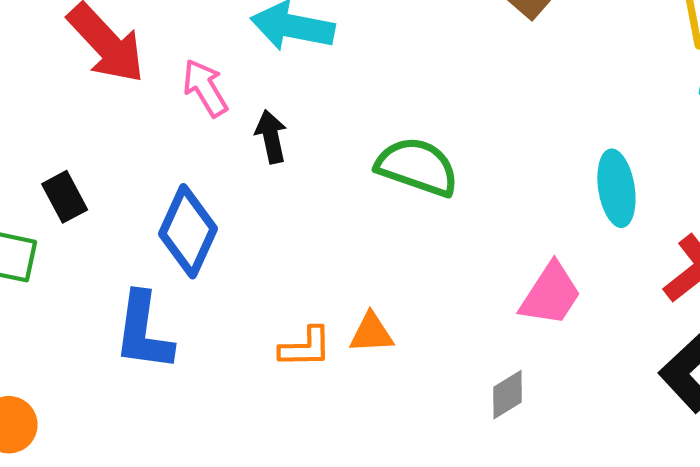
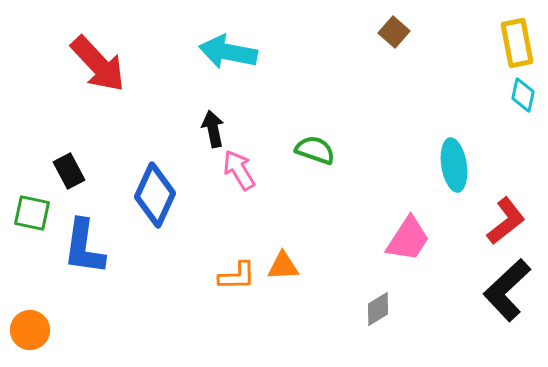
pink arrow: (205, 88) -> (239, 170), moved
green semicircle: (417, 167) -> (315, 150), size x0.7
blue L-shape: (143, 332) -> (84, 247), moved

